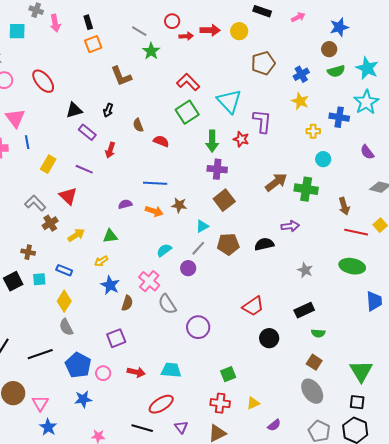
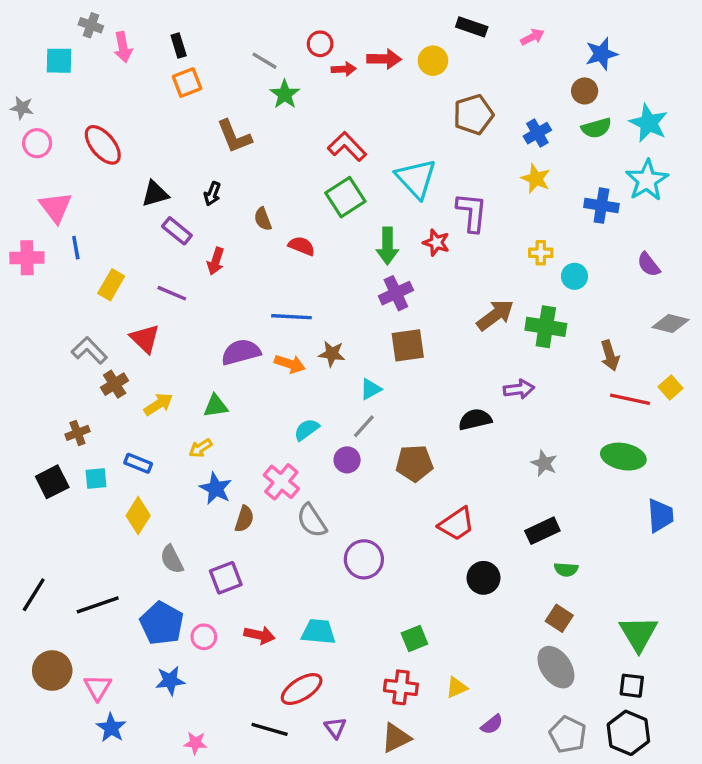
yellow cross: (313, 131) -> (541, 253), moved
purple cross: (217, 169) -> (396, 293), turned -30
brown square: (224, 200) -> (408, 345), turned 30
purple semicircle: (125, 204) -> (241, 352), size x1.6
brown pentagon: (228, 244) -> (414, 463), moved
brown cross: (28, 252) -> (77, 433), turned -32
gray semicircle: (66, 327) -> (172, 559), moved

